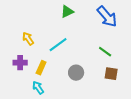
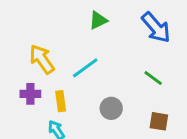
yellow arrow: (28, 39) -> (42, 59), size x1.5
yellow rectangle: (41, 68) -> (61, 101), turned -32
brown square: (111, 74) -> (159, 121), moved

